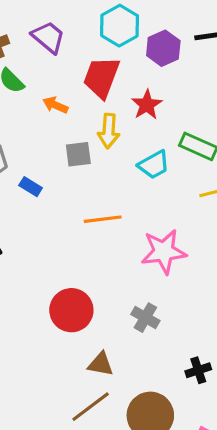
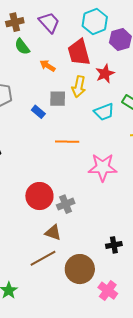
red trapezoid: (101, 77) -> (79, 52), turned -44
blue rectangle: (31, 187) -> (38, 112), moved
gray cross: (145, 318) -> (66, 204), moved, turned 30

